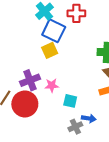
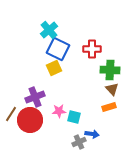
red cross: (76, 13) -> (92, 49), moved
pink star: (52, 85) -> (59, 111), moved

